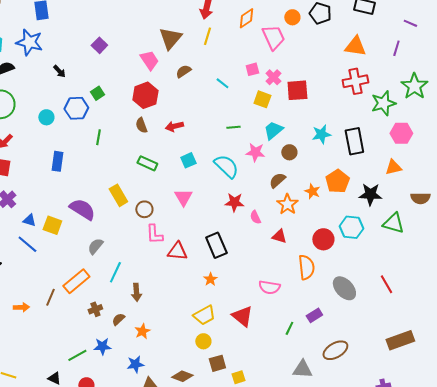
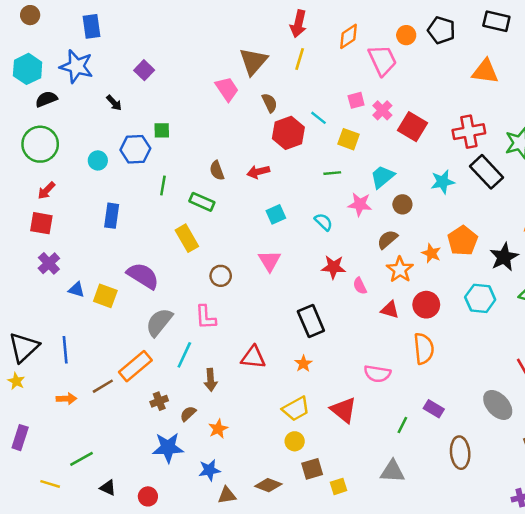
purple square: (99, 45) -> (144, 70), moved
brown semicircle: (183, 71) -> (270, 103), turned 98
red cross: (355, 81) -> (469, 132), moved
red square: (297, 90) -> (412, 127), turned 35
green square: (97, 93) -> (162, 130), turned 32
red hexagon: (145, 95) -> (288, 133), moved
yellow square: (262, 99) -> (349, 139), moved
black rectangle: (354, 141) -> (486, 172), moved, turned -32
green rectangle: (147, 163) -> (202, 202), moved
cyan semicircle: (226, 166) -> (323, 222), size x0.6
black star: (370, 194) -> (504, 257), turned -30
yellow rectangle: (118, 195) -> (187, 238), moved
pink L-shape: (154, 234) -> (206, 317), moved
red circle: (323, 239) -> (426, 305), moved
blue line: (27, 244) -> (65, 350), moved, turned 45
gray semicircle: (95, 246) -> (159, 322), size x1.4
red triangle: (177, 251) -> (253, 357), moved
gray ellipse: (344, 288) -> (498, 405), moved
brown line: (50, 297) -> (103, 386), turned 36
purple rectangle: (314, 315) -> (434, 409), turned 63
blue star: (102, 346) -> (168, 448), size x1.4
brown ellipse: (335, 350) -> (460, 453), turned -65
green line: (77, 355) -> (81, 459), moved
gray triangle: (302, 369) -> (392, 471), moved

